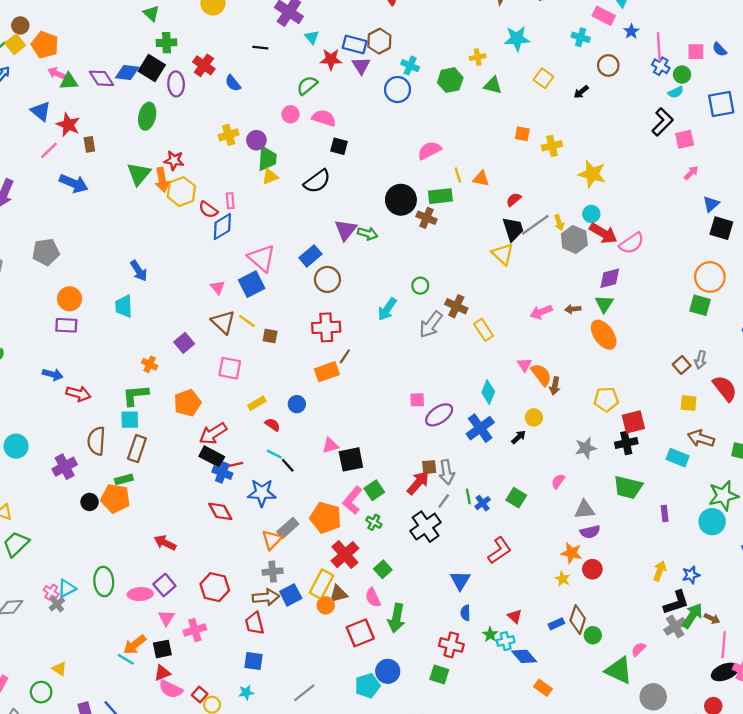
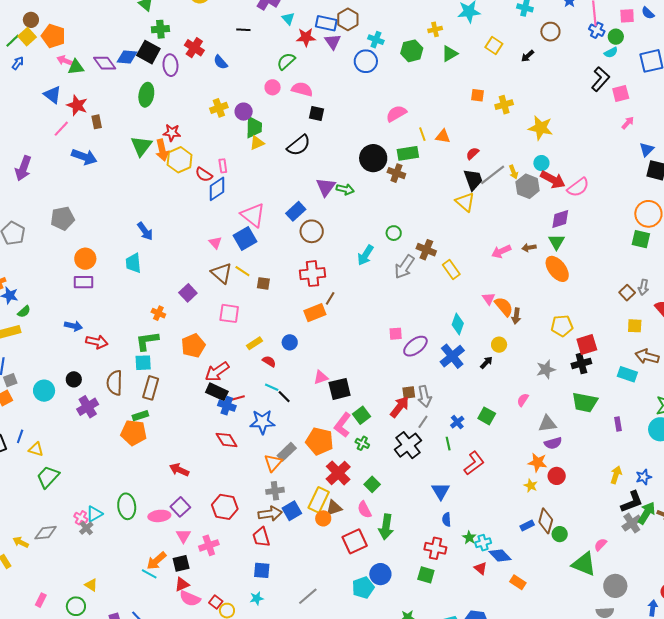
green triangle: (493, 85) -> (450, 54), turned -42
green line: (468, 496) -> (448, 444), moved
black circle: (90, 502) -> (74, 379), moved
red triangle: (515, 616) -> (481, 568), moved

